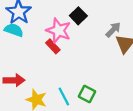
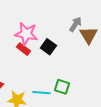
black square: (78, 16) -> (48, 47), moved
cyan line: (64, 96) -> (42, 93), turned -48

